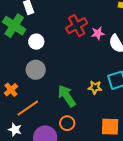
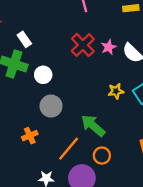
yellow star: (95, 87) -> (116, 91), moved
orange cross: (11, 90) -> (30, 136), turned 32
orange line: (28, 108) -> (69, 149), moved

